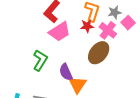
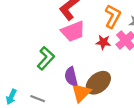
red star: (87, 26) -> (103, 42), moved
brown ellipse: (99, 53) -> (98, 83), moved

